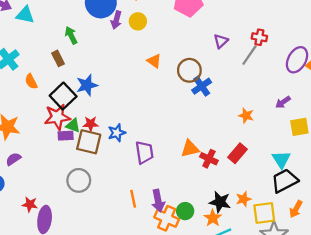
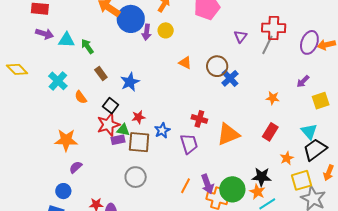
green arrow: (71, 35) -> (87, 46), moved
red cross: (259, 37) -> (274, 28), size x1.6
blue star: (87, 85) -> (130, 82), moved
black square: (63, 96) -> (111, 106), size x0.7
red star: (91, 124) -> (138, 117), moved
orange triangle: (190, 149) -> (228, 134), size x1.4
red cross: (209, 159) -> (199, 119), moved
orange line: (133, 199) -> (185, 186), turned 49
orange star: (244, 199) -> (287, 158), moved
green circle: (185, 211) -> (232, 189), size x1.6

